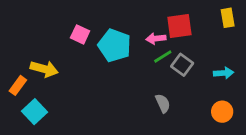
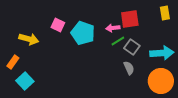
yellow arrow: (44, 69) -> (29, 39), moved
cyan arrow: (224, 73) -> (162, 53), size x1.6
gray semicircle: (163, 103) -> (129, 68), moved
orange circle: (222, 112) -> (161, 81), size x1.6

